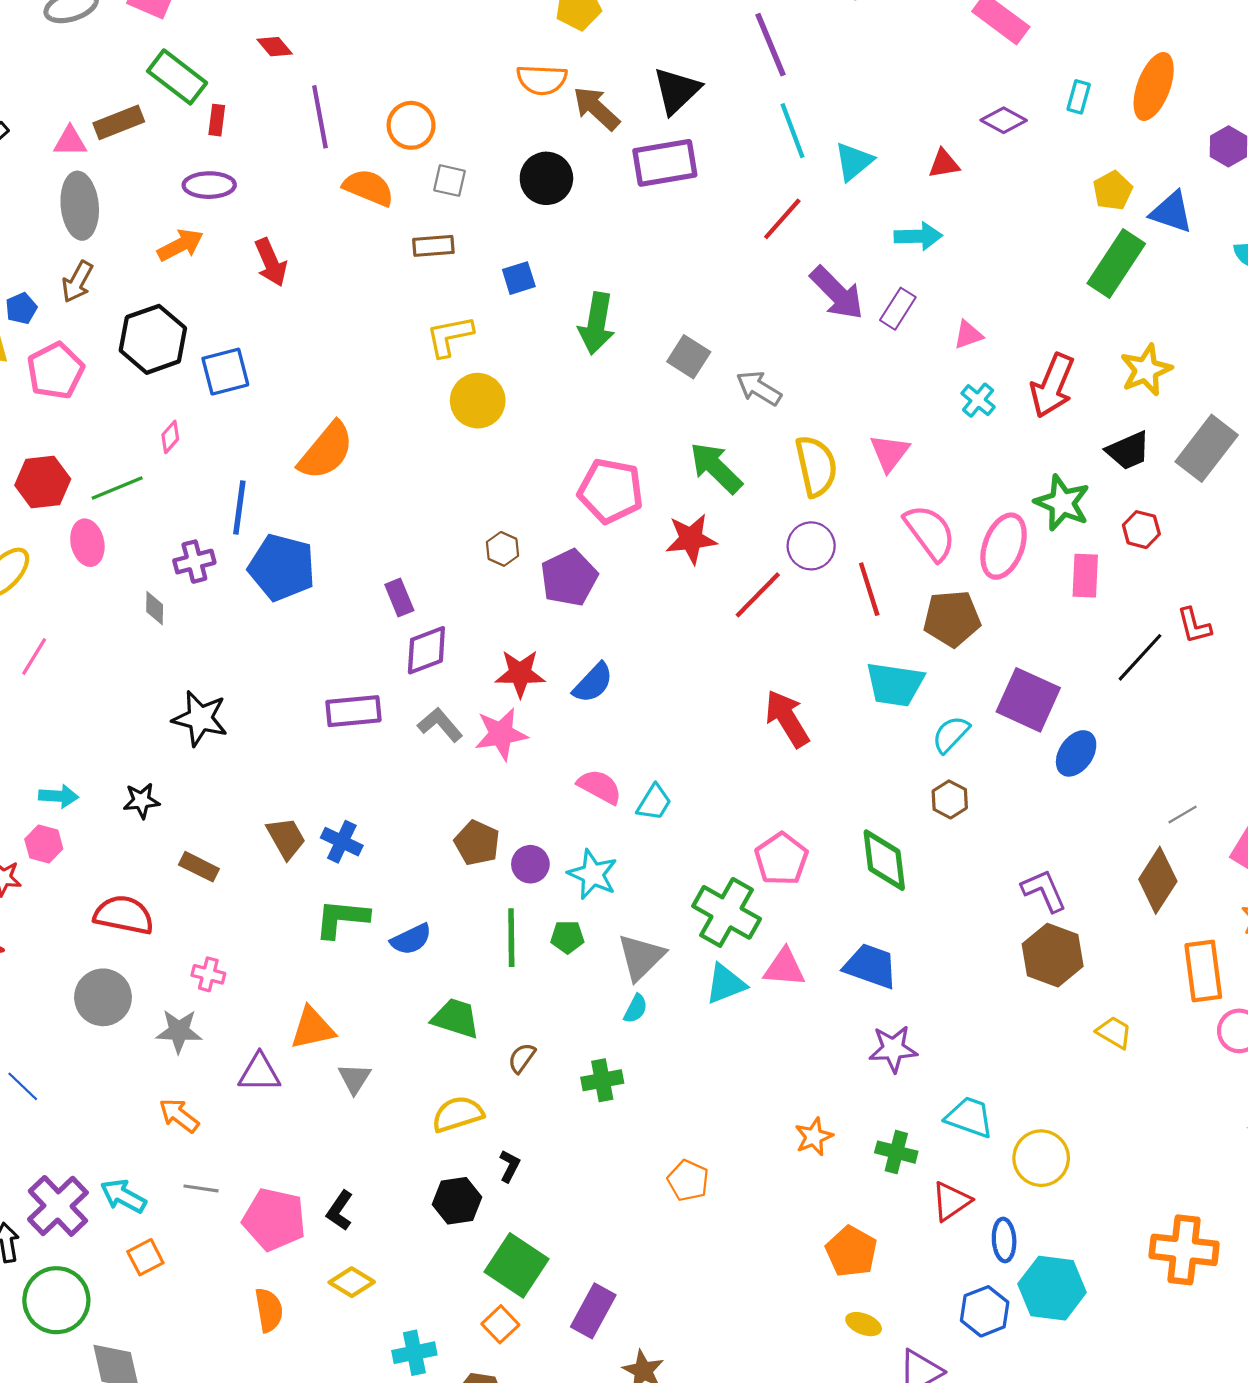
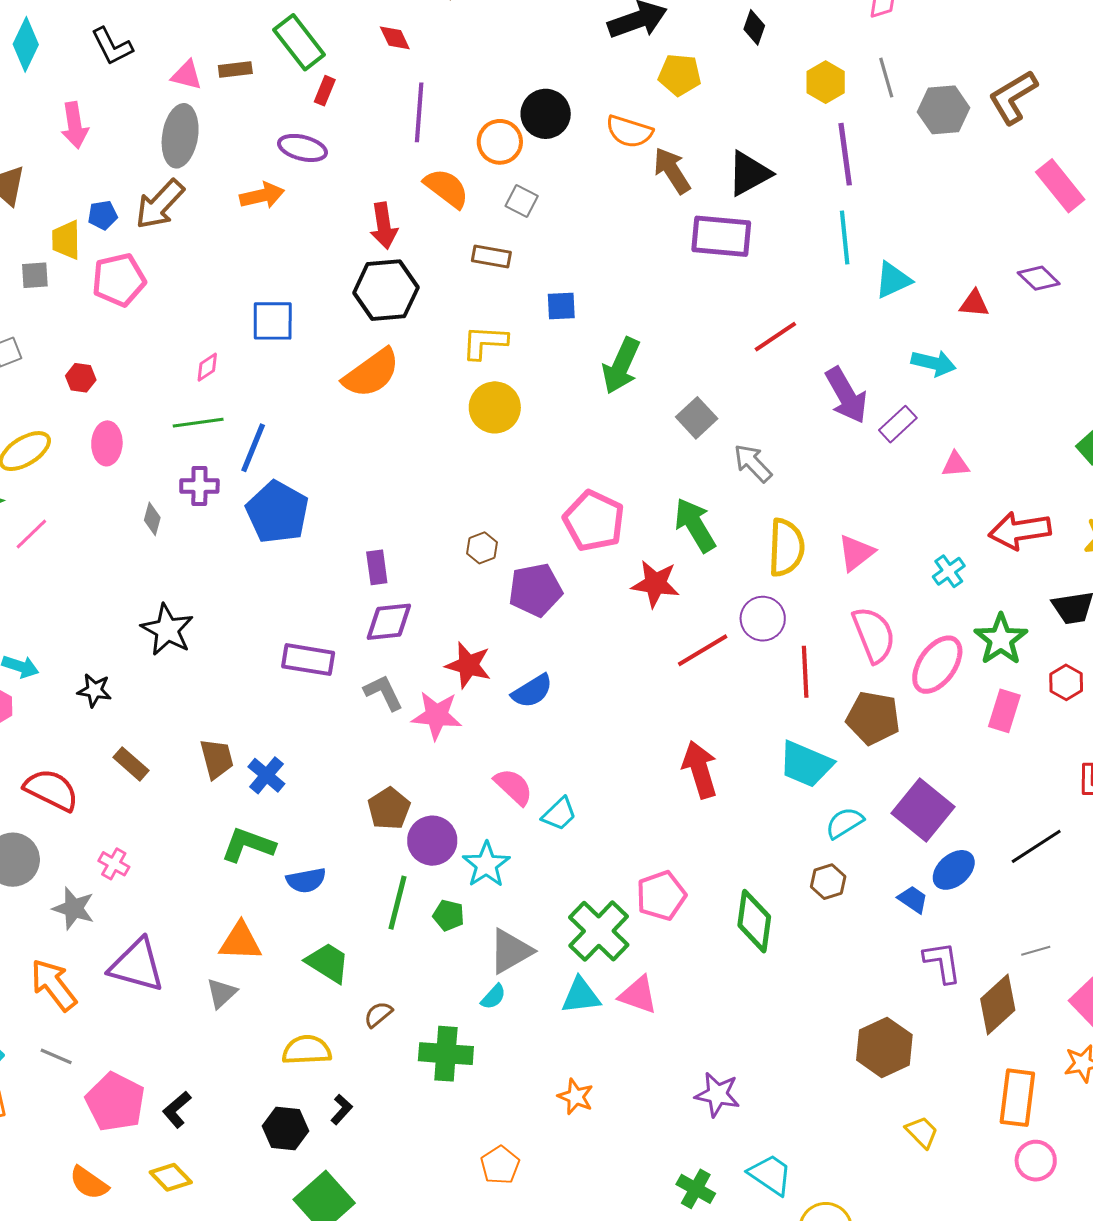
brown rectangle: (119, 122) -> (235, 70), size x0.7
black circle: (546, 178) -> (546, 114), moved
red line: (782, 219) -> (775, 337), moved
red arrow: (271, 262) -> (384, 226), moved
brown arrow: (77, 282) -> (160, 204), size x1.4
black hexagon: (153, 339) -> (386, 290), moved
red arrow: (1052, 386) -> (1020, 531), turned 44
cyan cross: (978, 400) -> (949, 571), moved
orange semicircle: (326, 451) -> (371, 373), moved
red hexagon: (43, 482) -> (81, 378), size x0.6
green line: (117, 488) -> (198, 423), moved
black line: (1140, 657) -> (1036, 846), moved
purple circle: (530, 864) -> (432, 841), size x1.4
purple L-shape: (1044, 891) -> (942, 962), moved
blue trapezoid: (871, 966) -> (913, 899), moved, size x0.6
orange triangle: (312, 1028) -> (240, 942), moved
purple triangle: (259, 1073) -> (137, 965), size x1.4
green cross: (602, 1080) -> (446, 1054), size x1.4
orange arrow: (179, 1115) -> (54, 985), size x1.4
orange star: (814, 1137) -> (576, 1097), moved, turned 30
orange semicircle: (269, 1310) -> (89, 1183), turned 120

